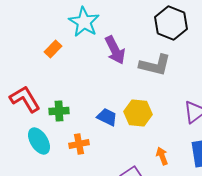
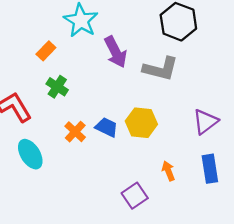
green cross: (59, 111) -> (57, 87), moved, turned 36
orange cross: (79, 144) -> (75, 132), moved, turned -36

